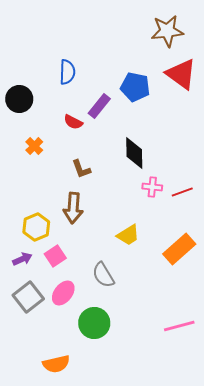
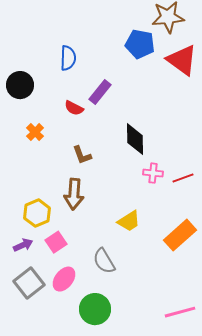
blue pentagon: (135, 87) -> (140, 44), moved

